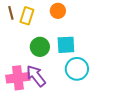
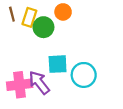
cyan square: (66, 45) -> (58, 64), moved
green circle: (40, 47) -> (43, 27), moved

